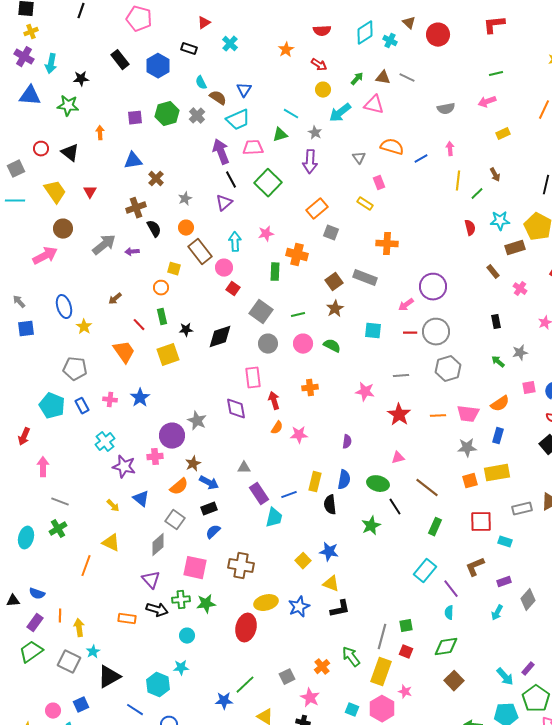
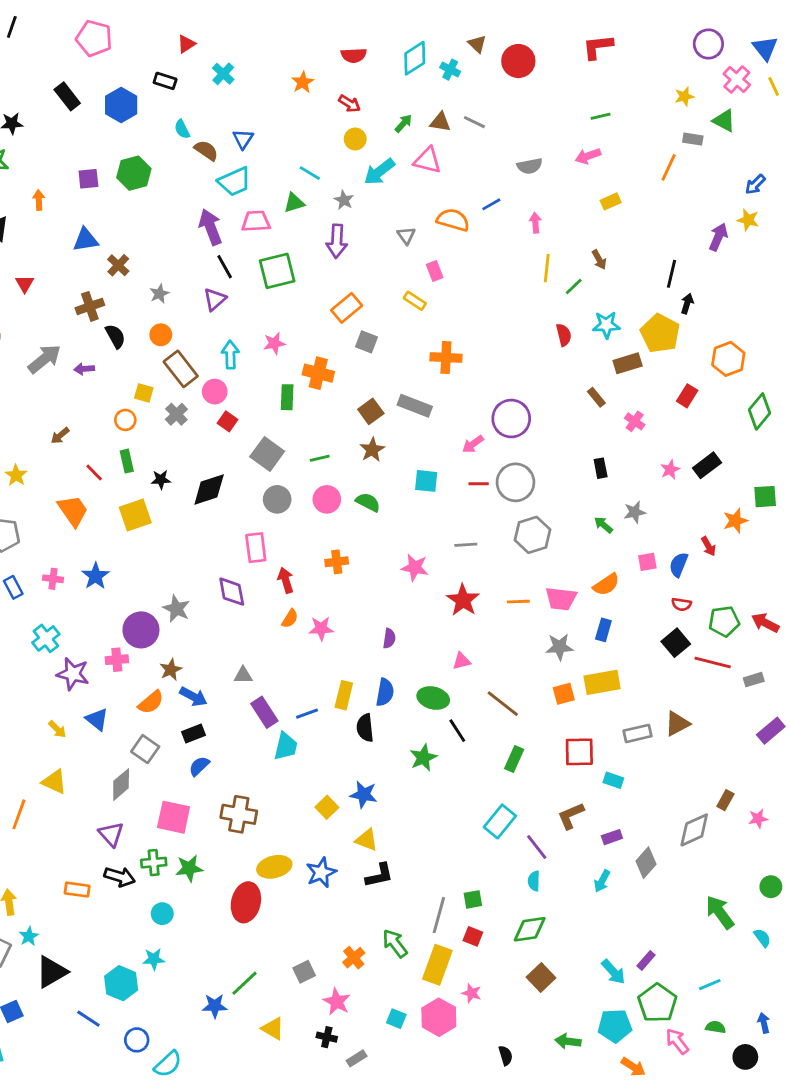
gray cross: (197, 116) -> (176, 414), moved
blue line: (421, 159) -> (491, 204), moved
green square: (268, 183) -> (277, 271), turned 32

